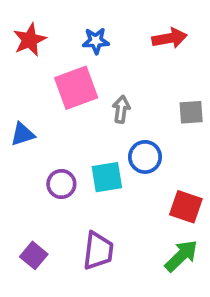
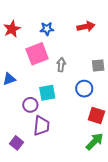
blue circle: (145, 157) -> (84, 89), moved
cyan square: (107, 177) -> (47, 93), moved
purple trapezoid: (98, 251) -> (41, 126), moved

